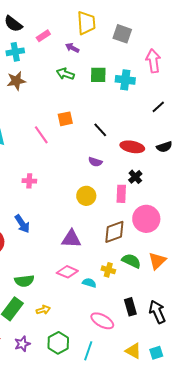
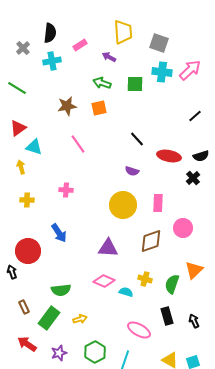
black semicircle: (13, 24) -> (50, 33), turned -120
pink arrow: (153, 61) -> (190, 70), turned 55
cyan cross: (125, 80) -> (162, 72), moved
brown star: (16, 81) -> (67, 106), moved
orange square: (65, 119) -> (99, 108), moved
black cross: (135, 177) -> (193, 178), moved
yellow circle: (86, 196) -> (123, 205), size x1.4
pink circle: (146, 219) -> (183, 228), size x0.7
green semicircle: (131, 261) -> (172, 284), moved, turned -96
black arrow: (157, 312) -> (194, 321), size x0.6

